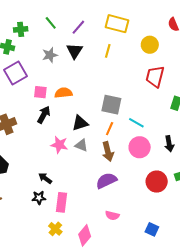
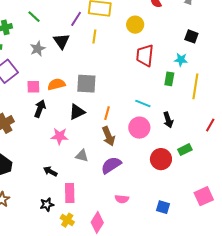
purple line: (78, 27) -> (76, 19), moved
gray square: (111, 105) -> (86, 84), moved
cyan line: (136, 123) -> (143, 103), moved
gray triangle: (81, 145) -> (82, 156), moved
black star: (39, 198) -> (47, 204), moved

